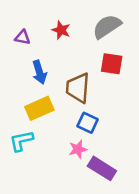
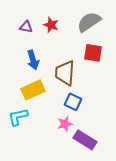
purple triangle: (23, 37) -> (26, 27), moved

